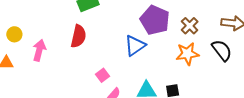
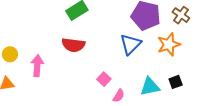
red semicircle: (78, 36) -> (73, 45), turned 95
orange star: (187, 54) -> (169, 44), moved

